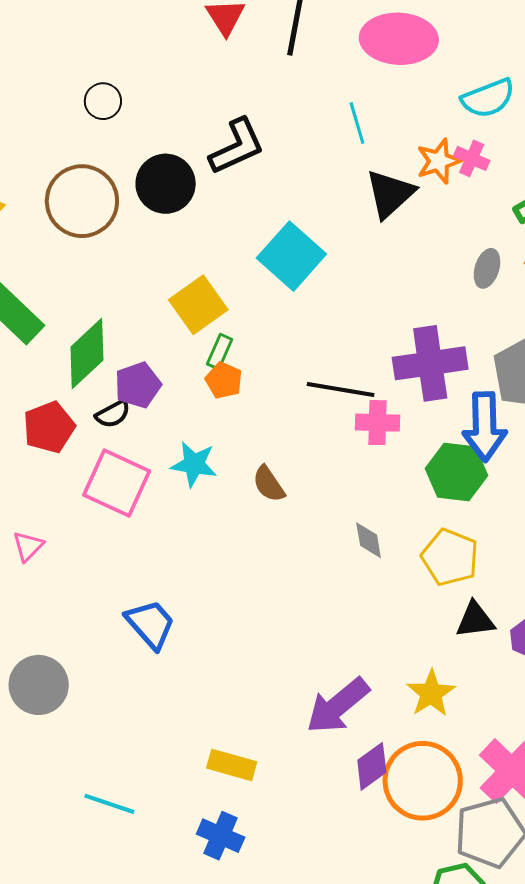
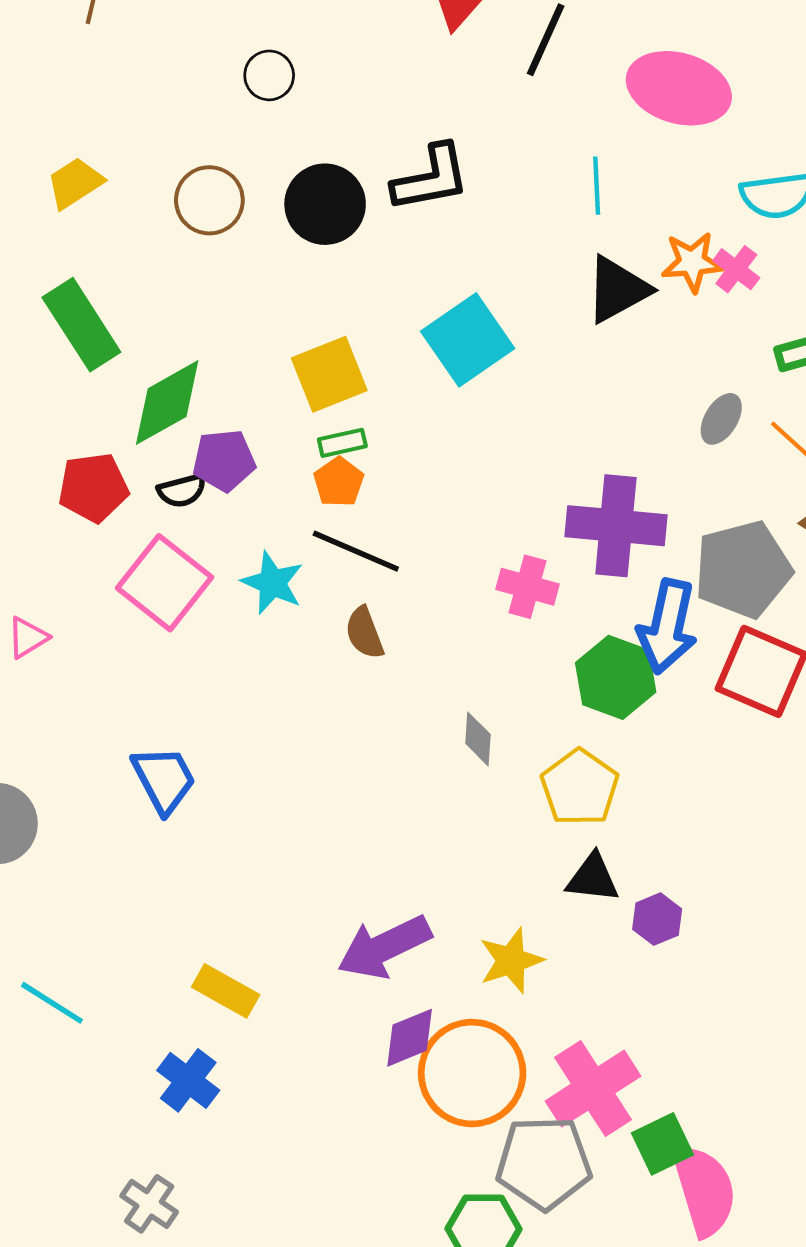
brown circle: (82, 201) -> (209, 200), size x0.7
green rectangle: (220, 352) -> (342, 443), turned 40
black line: (341, 389) -> (356, 551), moved

